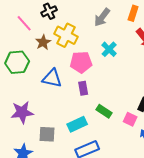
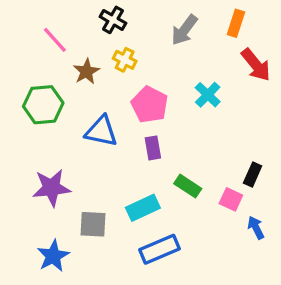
black cross: (49, 11) -> (113, 20), moved, turned -35
yellow cross: (66, 35) -> (125, 60), size x0.6
cyan cross: (109, 49) -> (208, 95), moved
pink pentagon: (81, 62) -> (150, 105), turned 30

